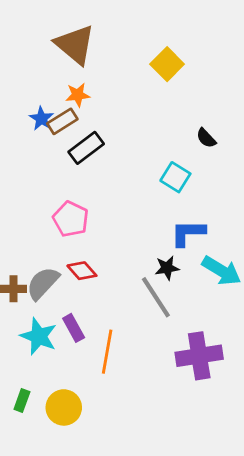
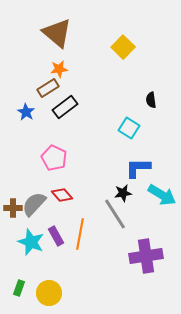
blue star: (41, 119) -> (26, 112), moved
black semicircle: (206, 138) -> (151, 100), turned 35
orange line: (107, 352) -> (80, 234), moved

